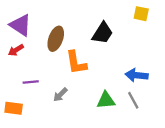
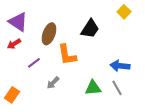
yellow square: (141, 14) -> (124, 12), turned 32
purple line: (31, 82) -> (34, 63), moved, turned -32
orange rectangle: (14, 108) -> (12, 95), turned -63

